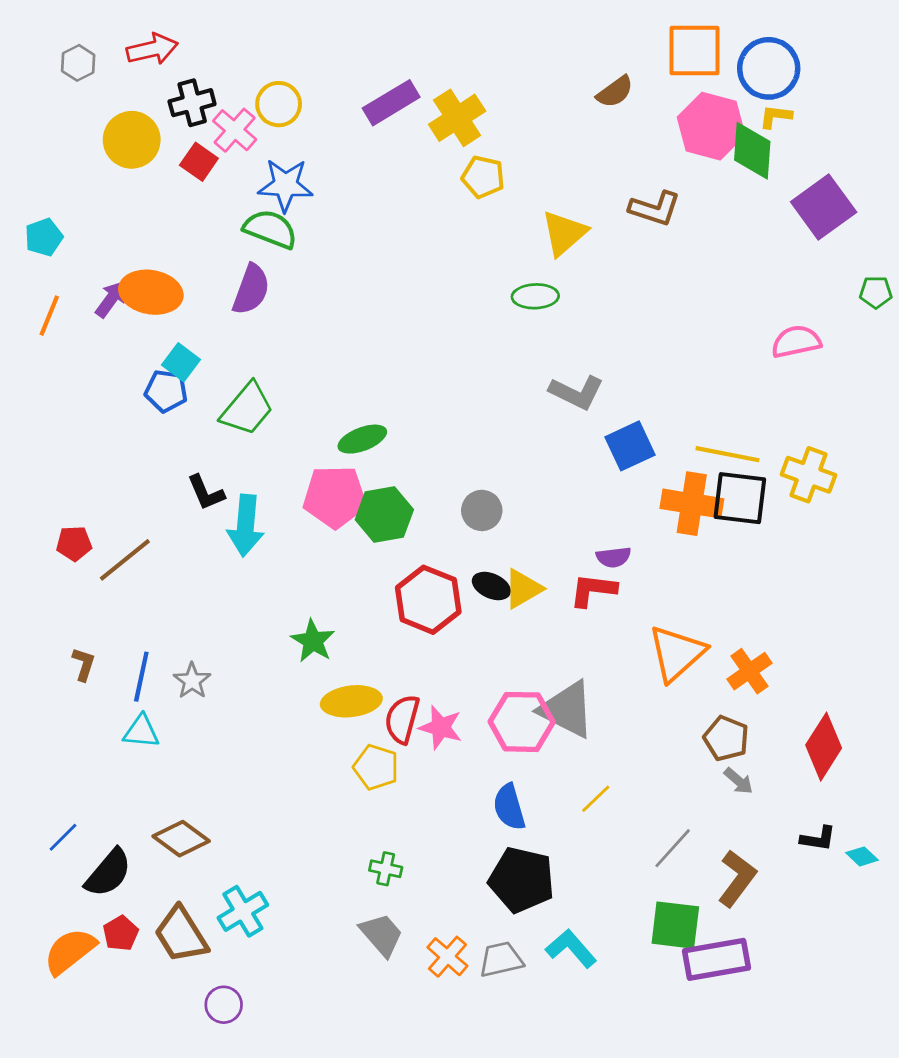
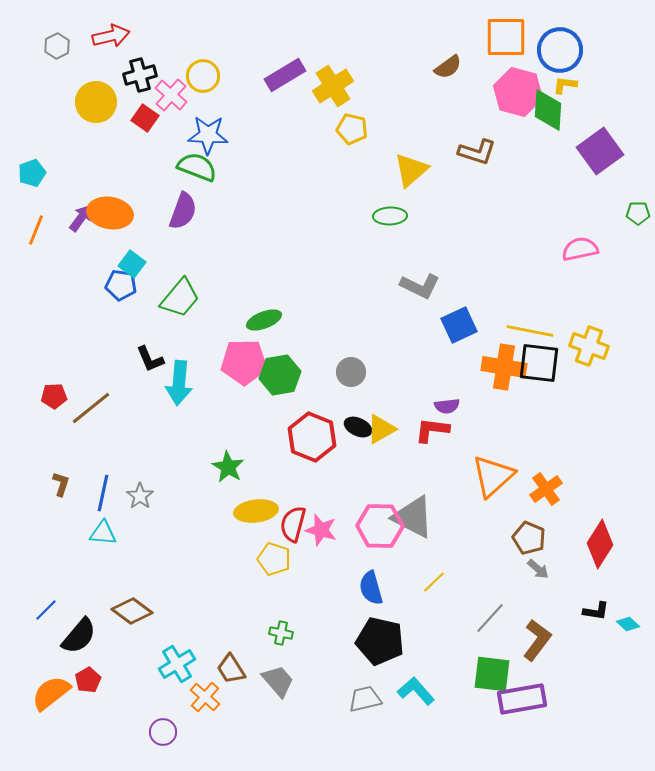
brown trapezoid: (181, 935) -> (231, 669), moved, size x0.7
orange cross: (447, 957) -> (205, 697), moved

